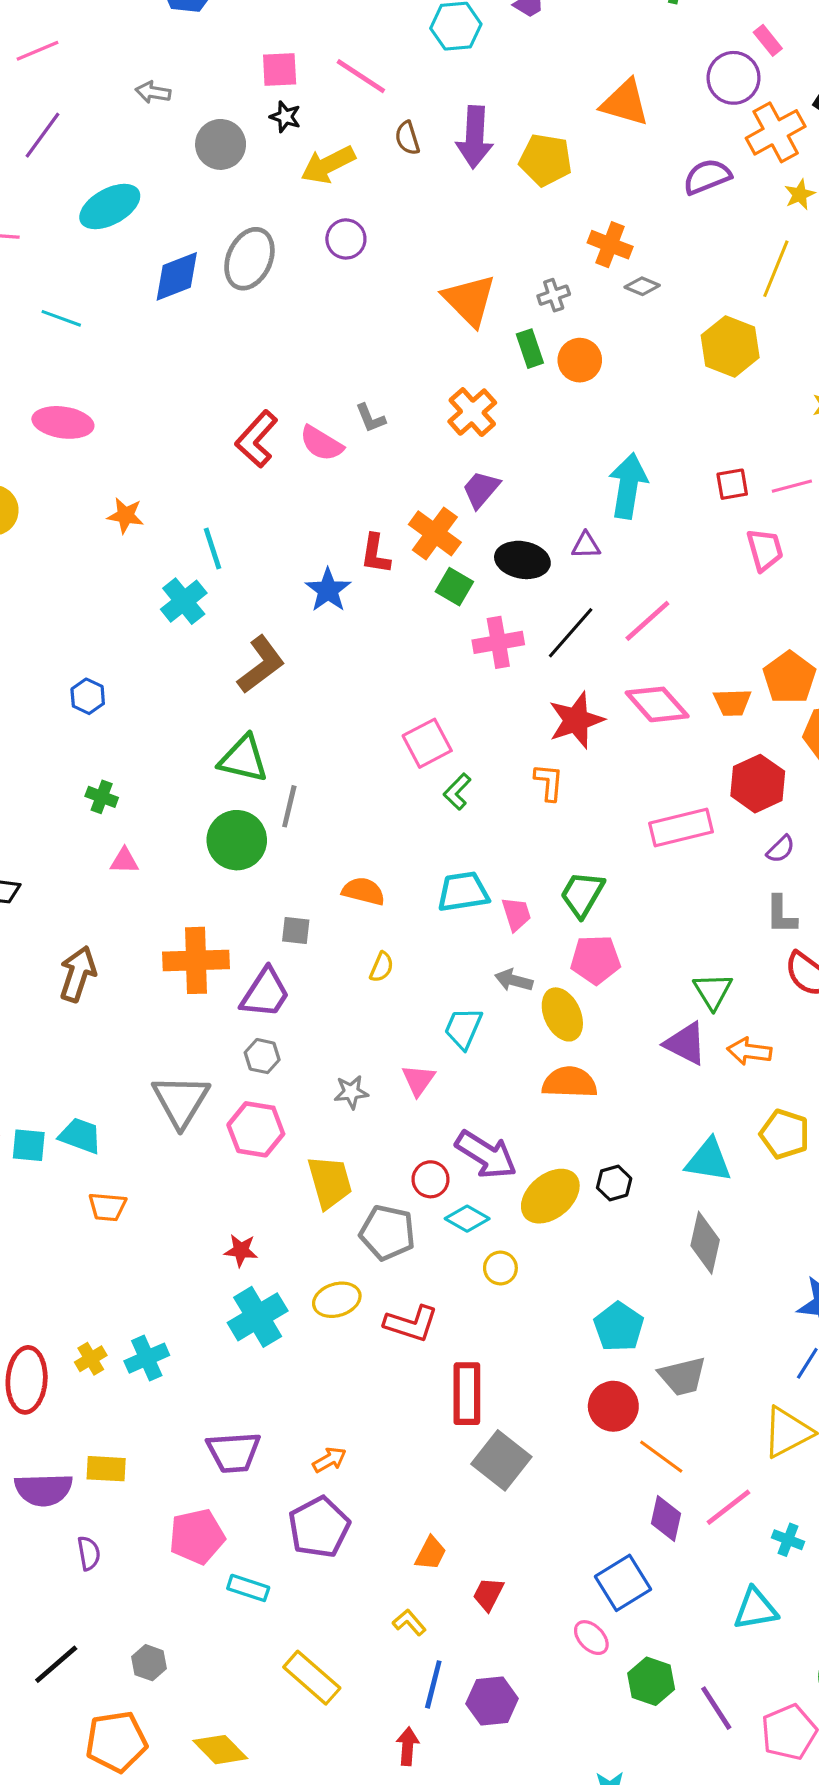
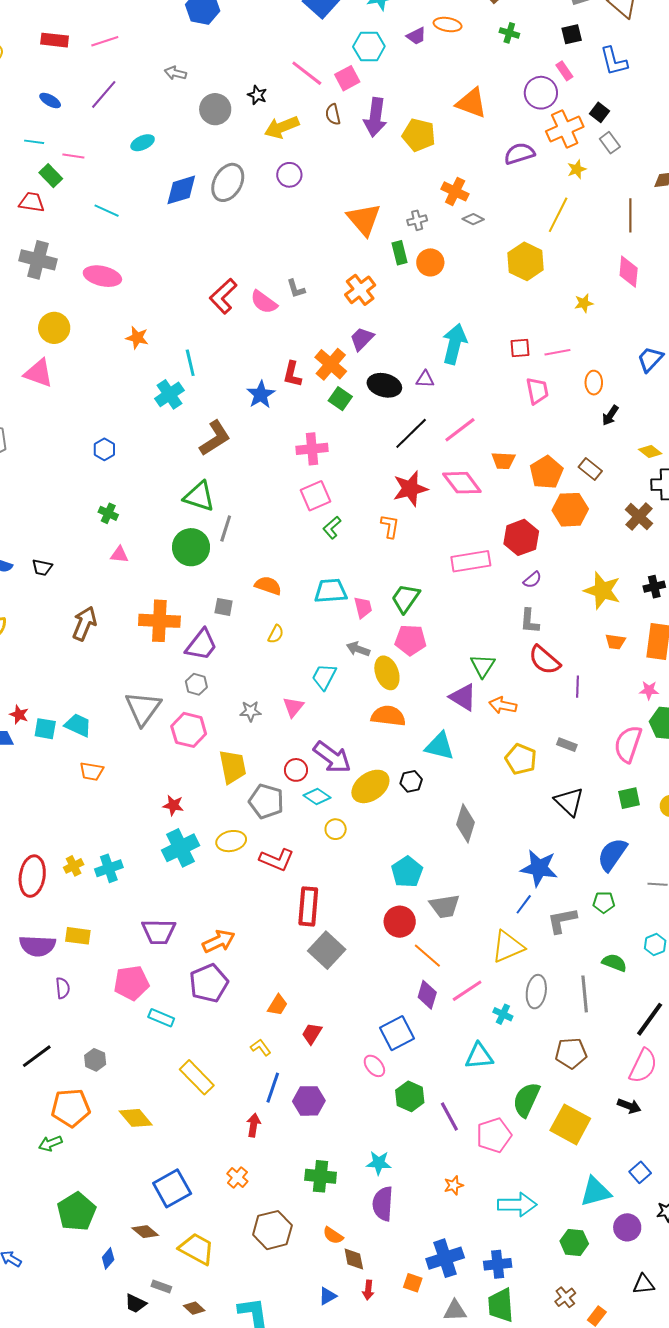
pink square: (280, 69) -> (347, 78), moved, turned -30
cyan ellipse: (110, 207) -> (143, 143), size x0.6
pink cross: (498, 642) -> (312, 449), moved
orange trapezoid: (732, 702) -> (503, 461), moved
cyan triangle: (708, 1160) -> (440, 746), moved
orange arrow: (329, 1460) -> (219, 941), size x1.5

